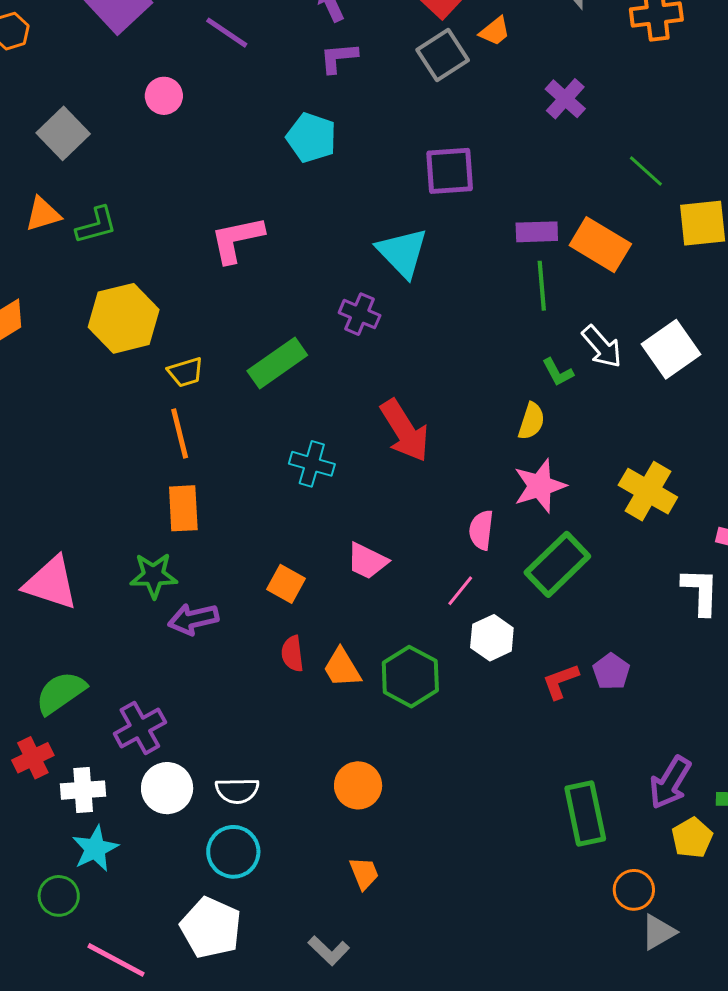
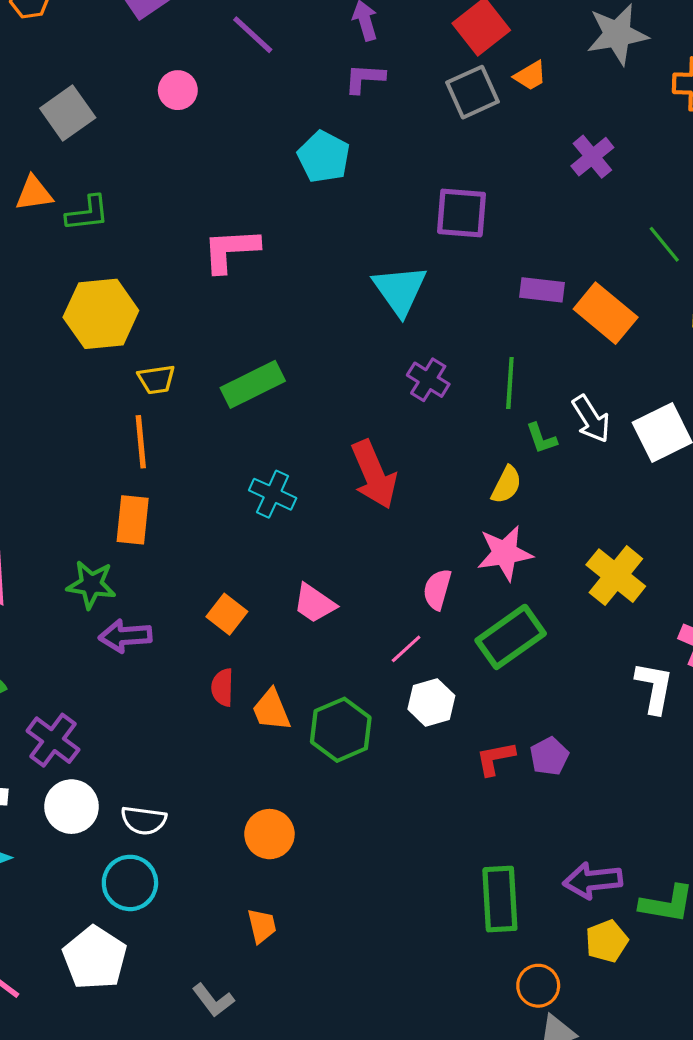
green line: (542, 286) -> (510, 383), moved
purple cross: (360, 314) -> (428, 380), moved
purple cross: (140, 728) -> (53, 740), turned -33
purple arrow: (670, 783) -> (593, 880), turned 44

